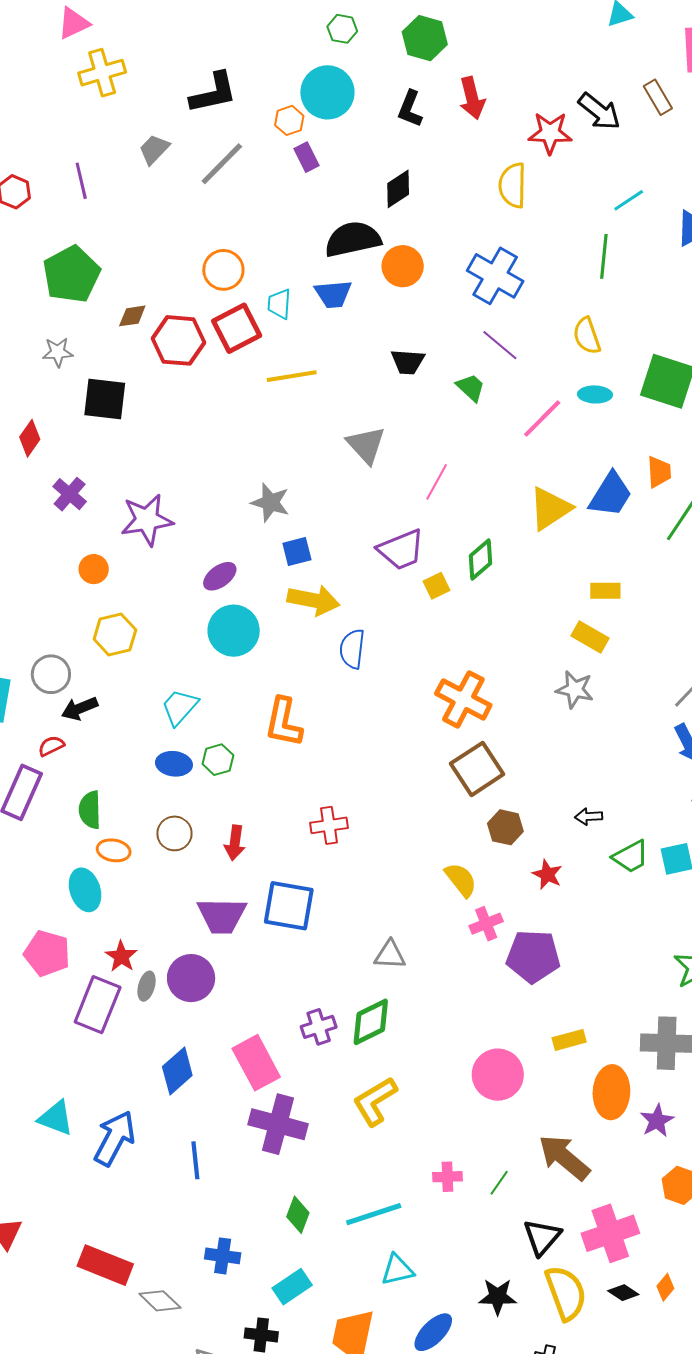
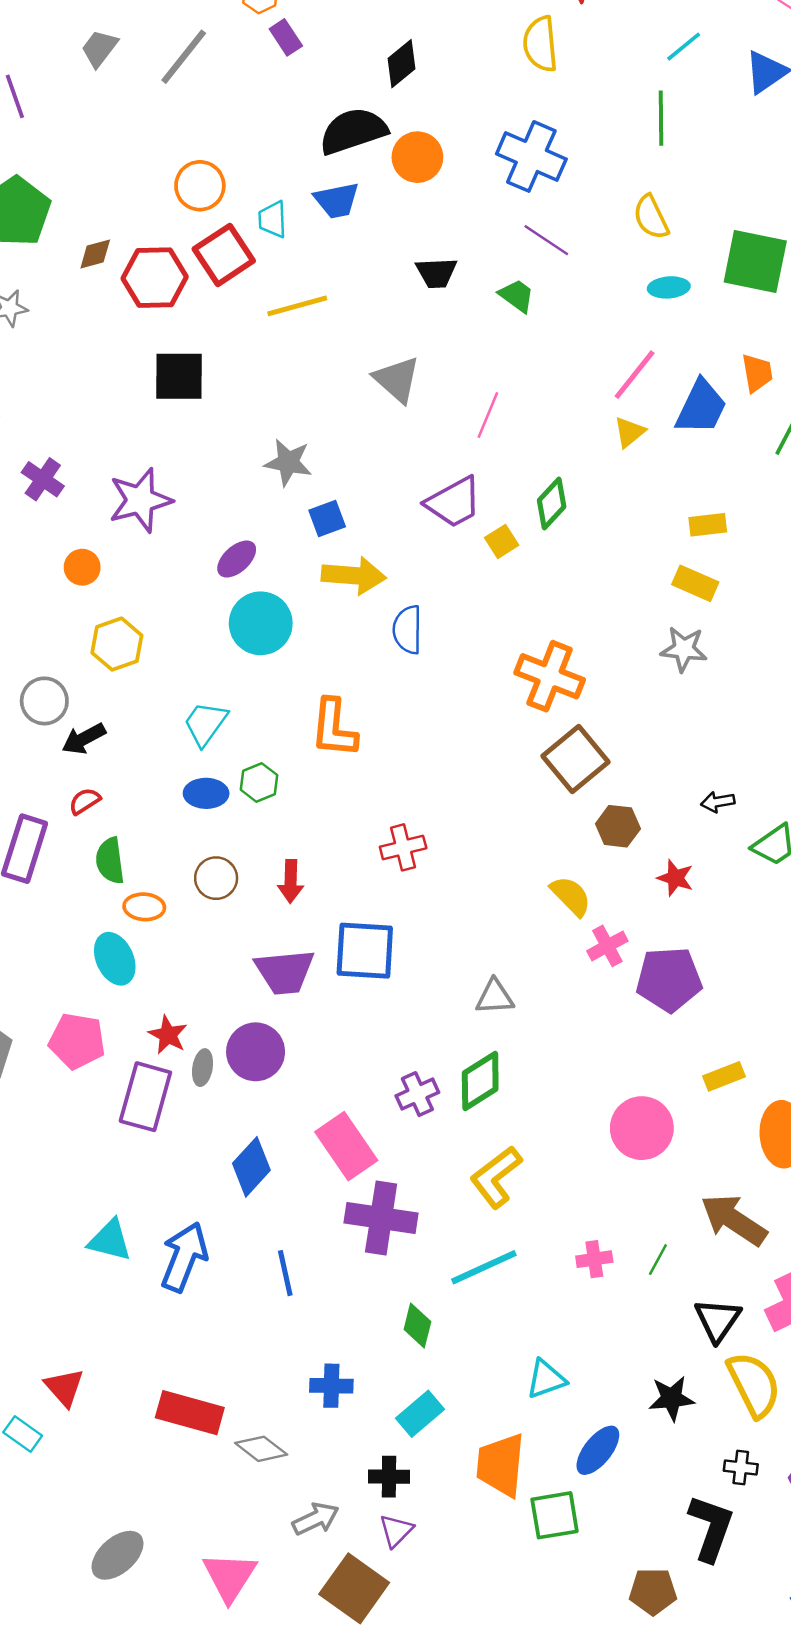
black square: (105, 399) -> (179, 376), moved
pink line: (542, 419) -> (635, 375), moved
yellow triangle: (550, 508) -> (629, 432), size x0.6
red semicircle: (51, 746) -> (85, 801), moved
cyan line: (374, 1214) -> (484, 1267), moved

